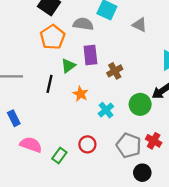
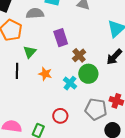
purple rectangle: (90, 55) -> (61, 38), moved
brown cross: (115, 71) -> (79, 55), moved
green circle: (140, 104) -> (88, 74), moved

